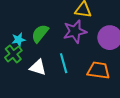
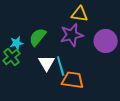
white triangle: (38, 67) -> (47, 63), moved, turned 42
orange trapezoid: (98, 70) -> (73, 80), moved

